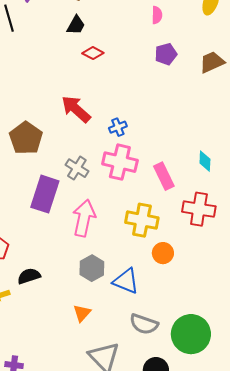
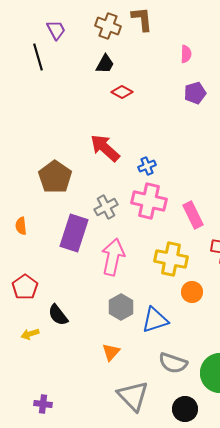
gray cross: (77, 168) -> (106, 207), turned 30
black semicircle: (29, 276) -> (58, 315), turned -110
blue triangle: (126, 281) -> (155, 320), turned -40

